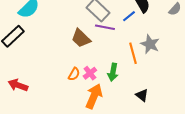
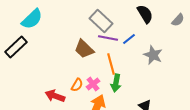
blue line: (129, 16) -> (129, 39), moved
orange line: (133, 53) -> (111, 64), moved
red arrow: (18, 85) -> (55, 96), moved

